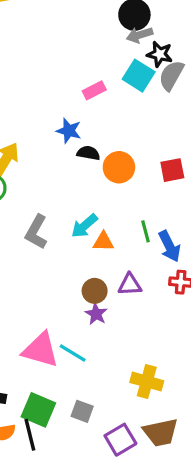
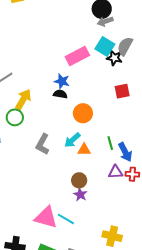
black star: (160, 54) -> (114, 58), moved
pink rectangle: (94, 90) -> (77, 56), size x1.6
black semicircle: (88, 153) -> (60, 94), moved
orange circle: (119, 167) -> (83, 113), moved
red square: (172, 170) -> (122, 91), moved
purple triangle: (130, 285) -> (116, 172), moved

